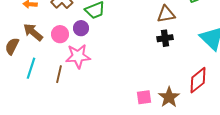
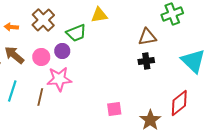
pink square: (144, 97) -> (114, 109), moved

